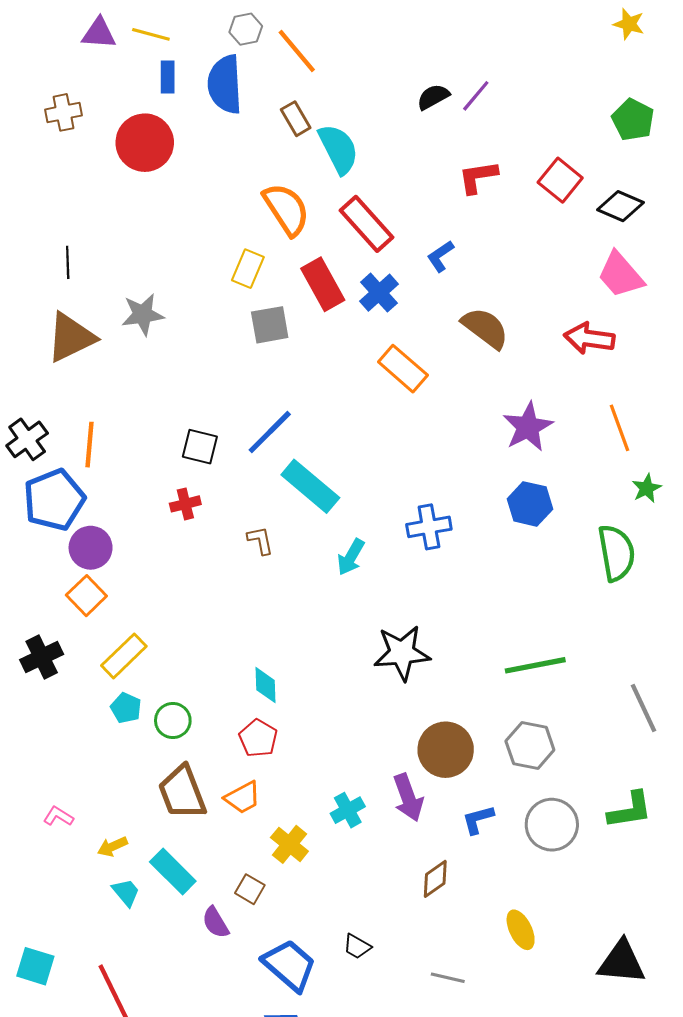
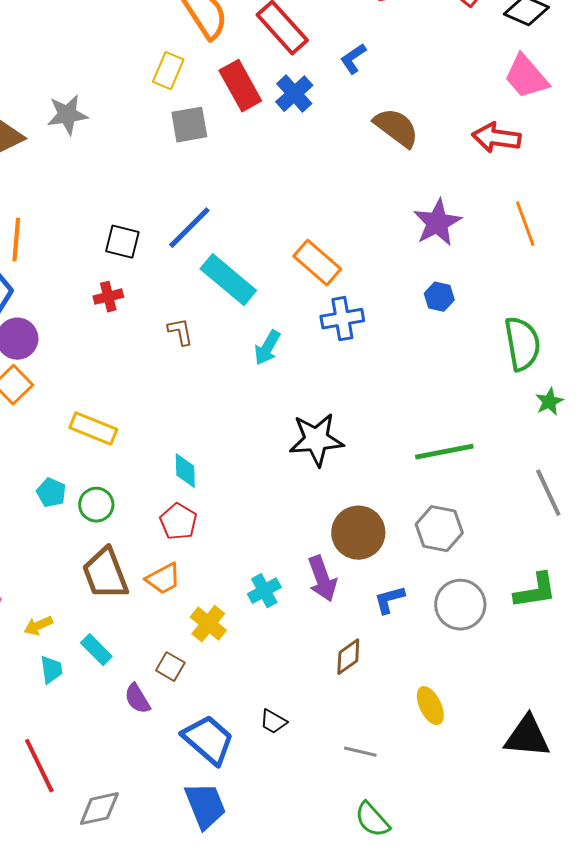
orange rectangle: (403, 369) -> (317, 263), moved
green star: (647, 488) -> (549, 402), moved
blue hexagon: (530, 504) -> (439, 297), size x0.7
yellow rectangle: (124, 656) -> (93, 429), moved, turned 66
cyan rectangle: (173, 871) -> (96, 650), size x0.7
cyan trapezoid: (126, 892) -> (51, 670), turned 32

